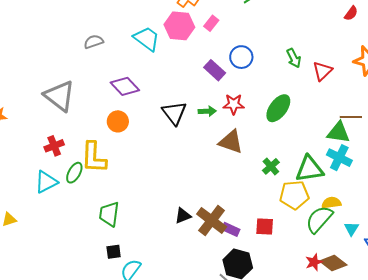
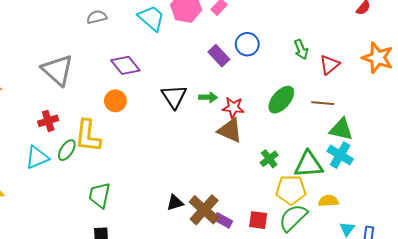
red star: (234, 104) -> (233, 108), moved
brown line: (351, 117) -> (323, 103), moved
green semicircle: (319, 219) -> (293, 218), moved

